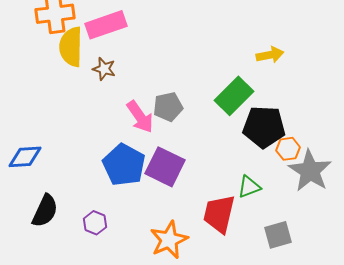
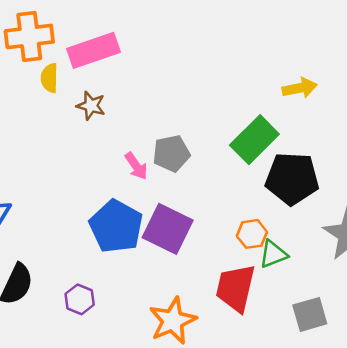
yellow semicircle: (71, 47) -> (49, 78), size x0.6
pink arrow: (140, 117) -> (136, 166), size x0.7
orange hexagon: (288, 149) -> (252, 234), moved

